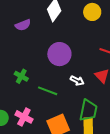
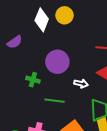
yellow circle: (92, 12) -> (64, 15), moved
green cross: (21, 76) -> (33, 80), moved

